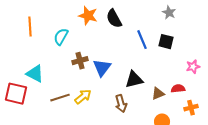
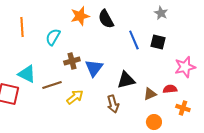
orange star: (88, 16) -> (80, 16), turned -30
pink star: (193, 67) -> (185, 67), size x1.5
brown line: (60, 98) -> (52, 85), moved
orange cross: (191, 108) -> (183, 108), turned 32

